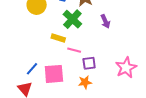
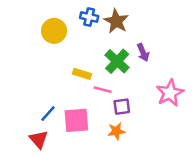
green cross: (72, 19) -> (117, 61), moved
pink star: (126, 68) -> (170, 93), moved

